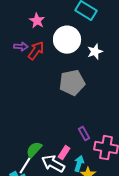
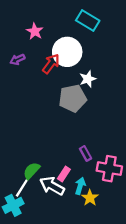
purple arrow: (21, 47) -> (17, 59), turned 152
red arrow: (36, 51) -> (51, 64), moved
white star: (95, 52) -> (88, 79), moved

